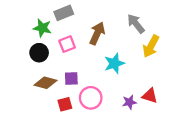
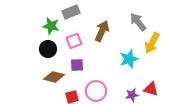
cyan star: (114, 63) -> (129, 59), moved
purple square: (71, 78) -> (77, 65), moved

